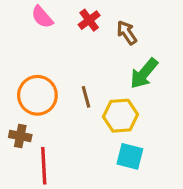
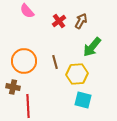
red cross: (89, 20) -> (59, 21), moved
brown arrow: (127, 33) -> (81, 21), turned 63

